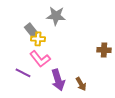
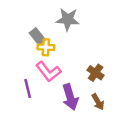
brown cross: (104, 50) -> (96, 73), moved, turned 32
purple line: (23, 73) -> (28, 88), turned 49

